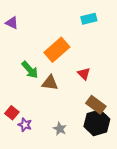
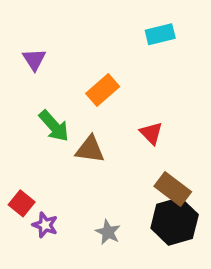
purple triangle: (12, 23) -> (34, 59), moved, turned 32
orange rectangle: (57, 50) -> (103, 90), size x0.7

